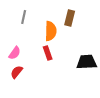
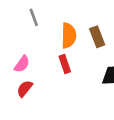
gray line: (24, 17) -> (34, 17), turned -32
brown rectangle: (70, 18) -> (97, 37), moved, turned -35

